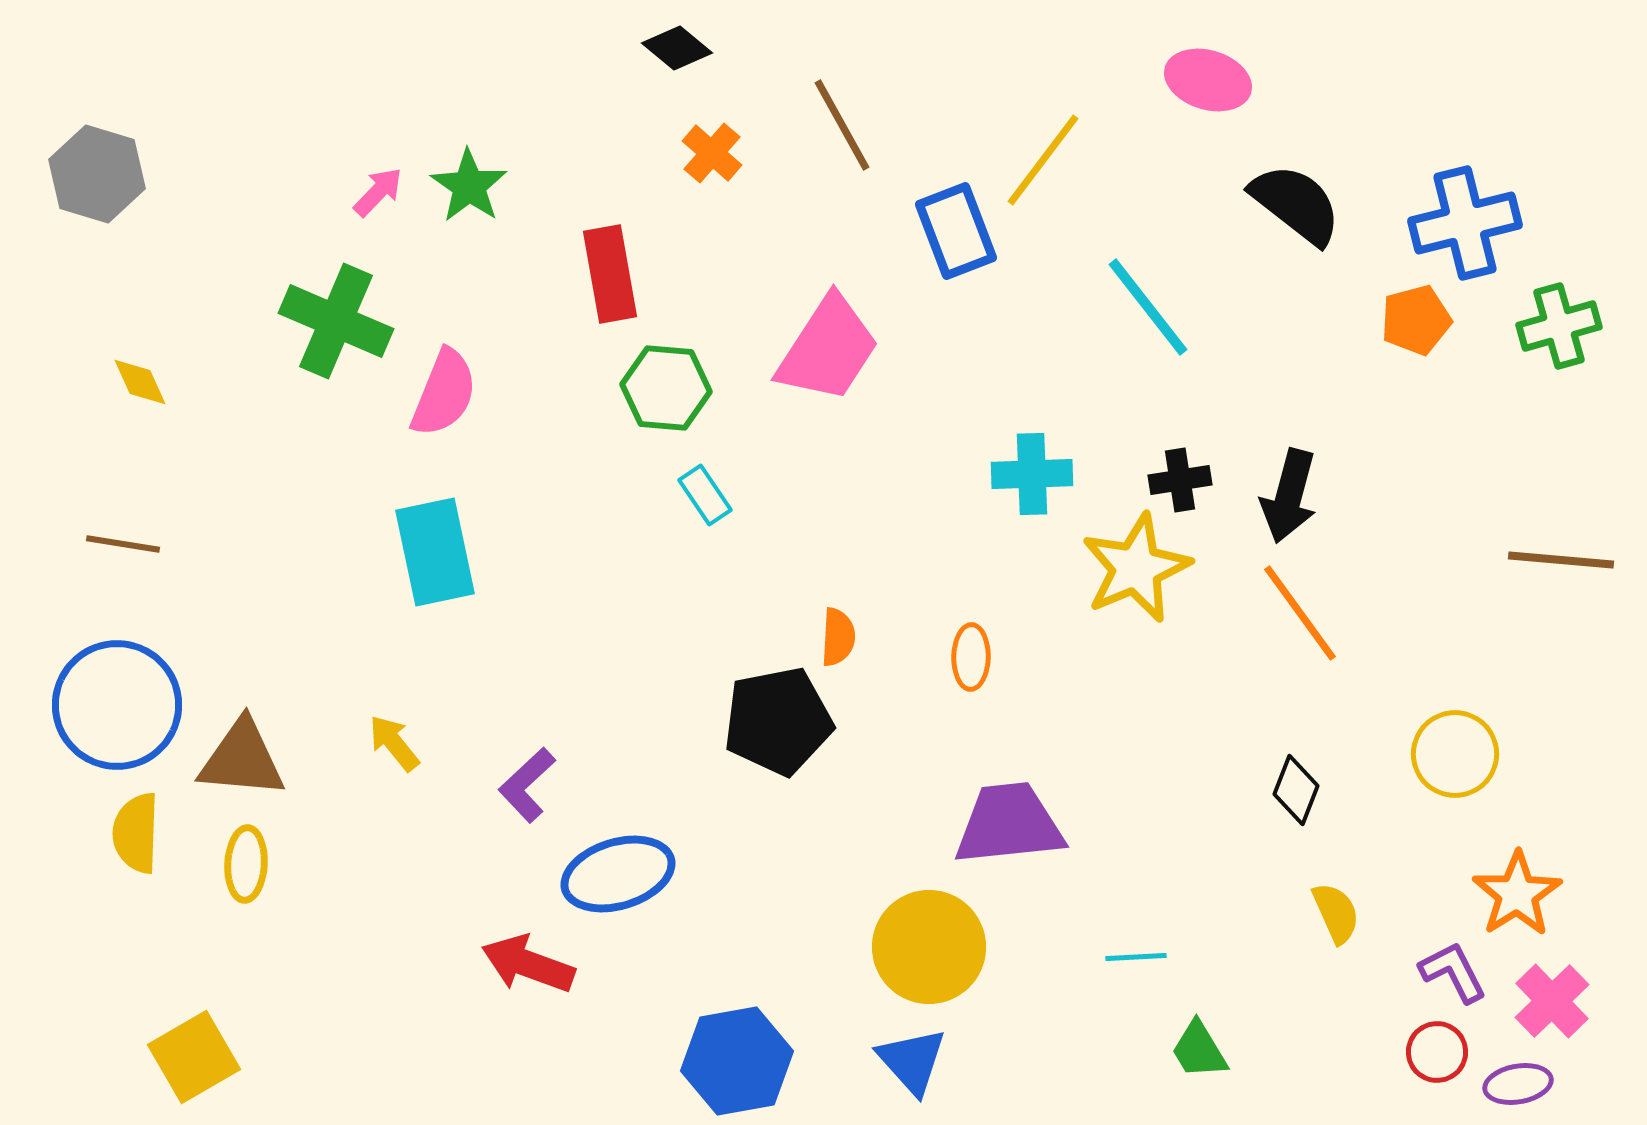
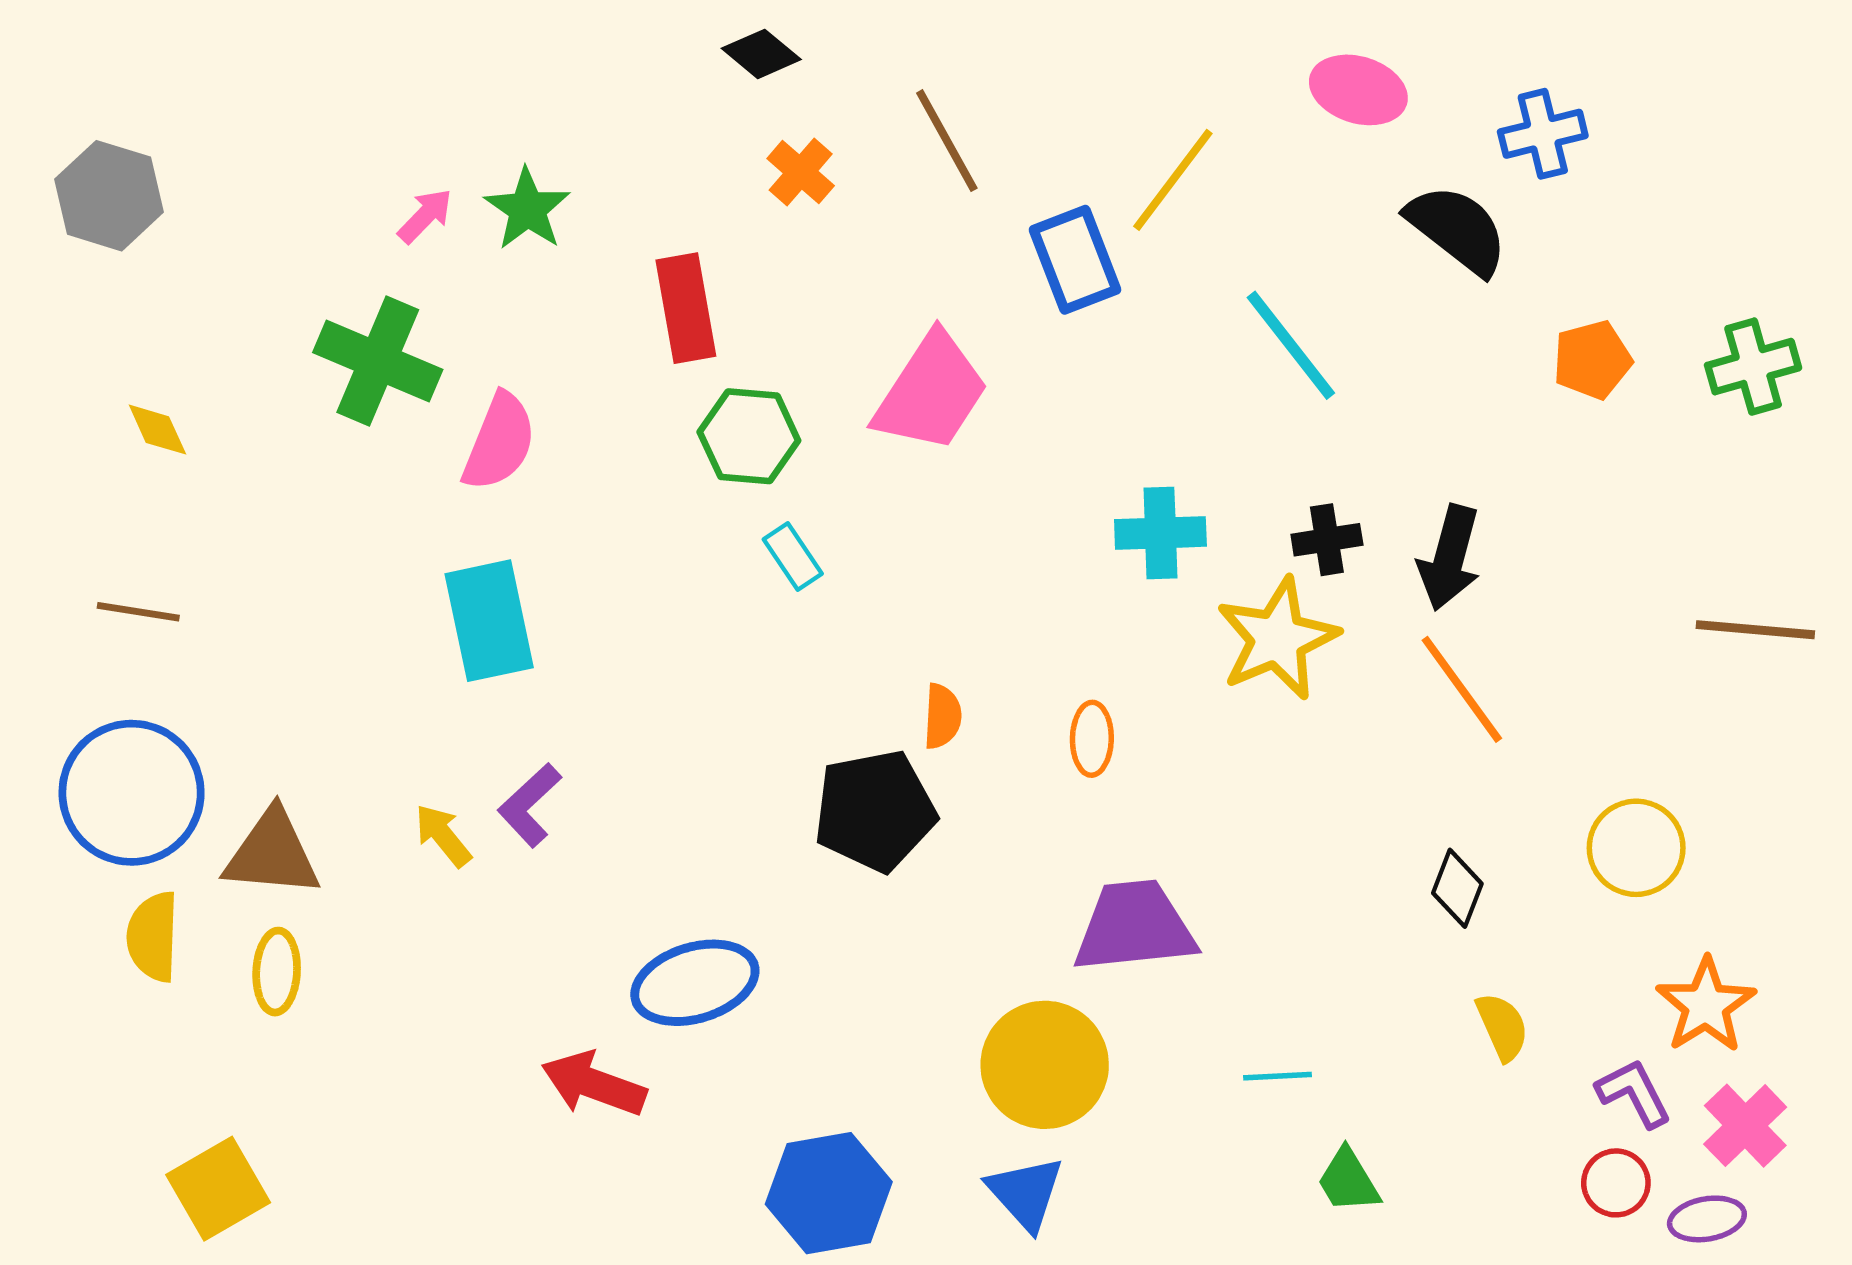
blue cross: (1465, 223) -> (1543, 134), moved, size x0.7
purple L-shape: (527, 785) -> (530, 805), moved

